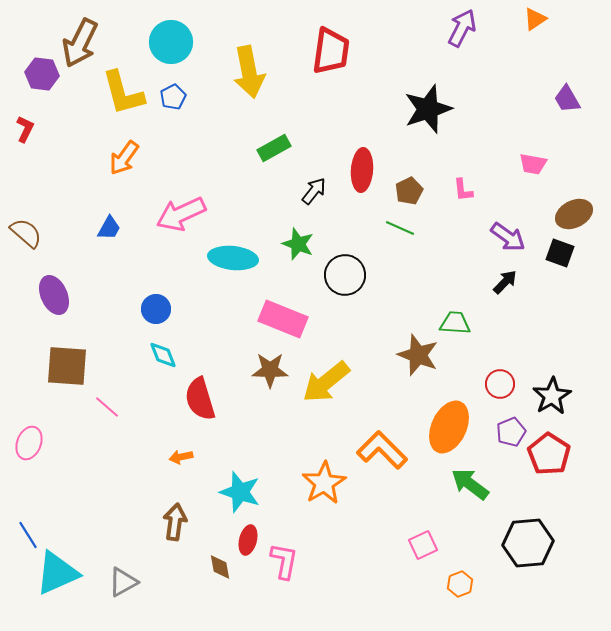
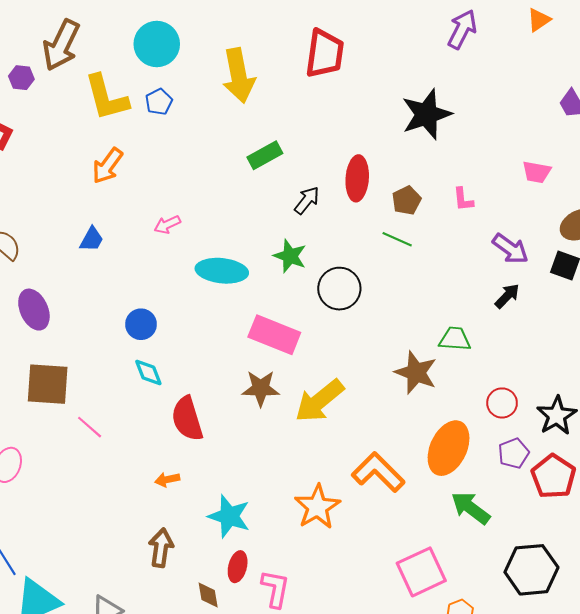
purple hexagon: (42, 74) -> (21, 78), size x0.7
pink arrow: (181, 214) -> (167, 225), size x0.5
pink square: (423, 545) -> (421, 572), size x1.6

